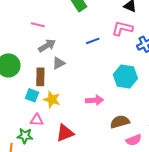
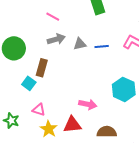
gray triangle: (59, 63) -> (80, 44), moved
yellow star: (52, 99) -> (49, 129), moved
pink triangle: (37, 120) -> (39, 110), moved
red triangle: (65, 133) -> (72, 125), moved

